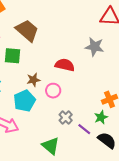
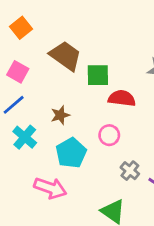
green square: (13, 56) -> (98, 75), moved
brown star: (33, 80) -> (60, 115), moved

